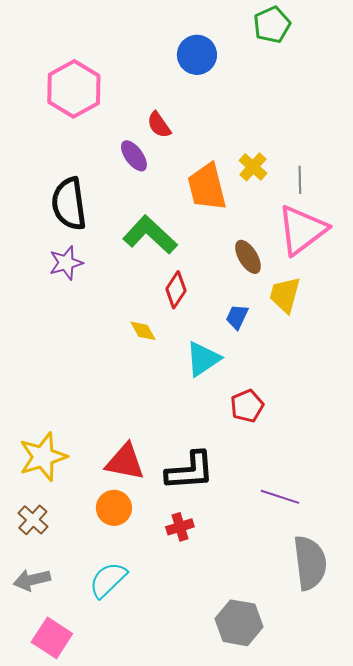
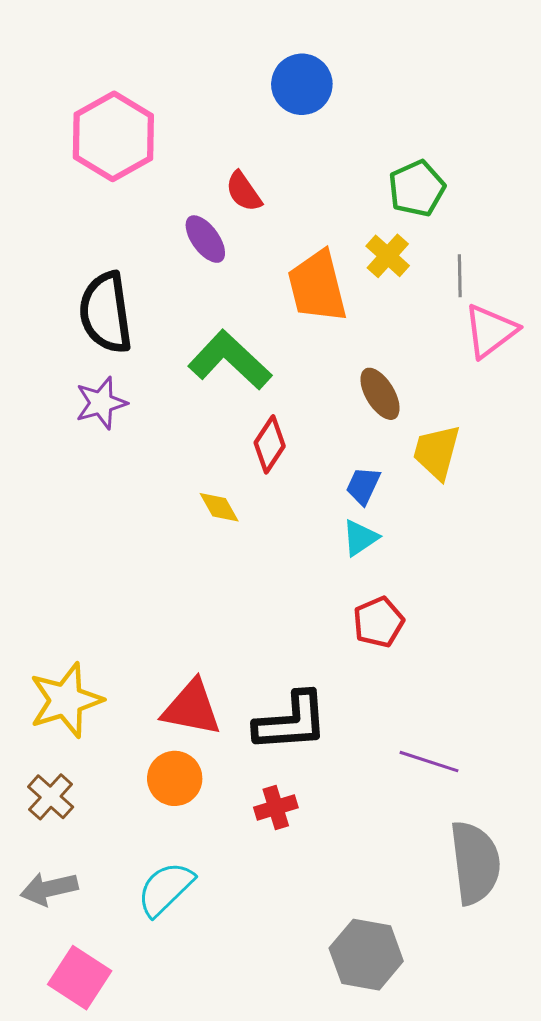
green pentagon: (272, 25) -> (417, 188), moved
pink triangle: (302, 230) -> (490, 331), moved, size x0.7
cyan triangle: (203, 359) -> (360, 538), moved, size x0.7

